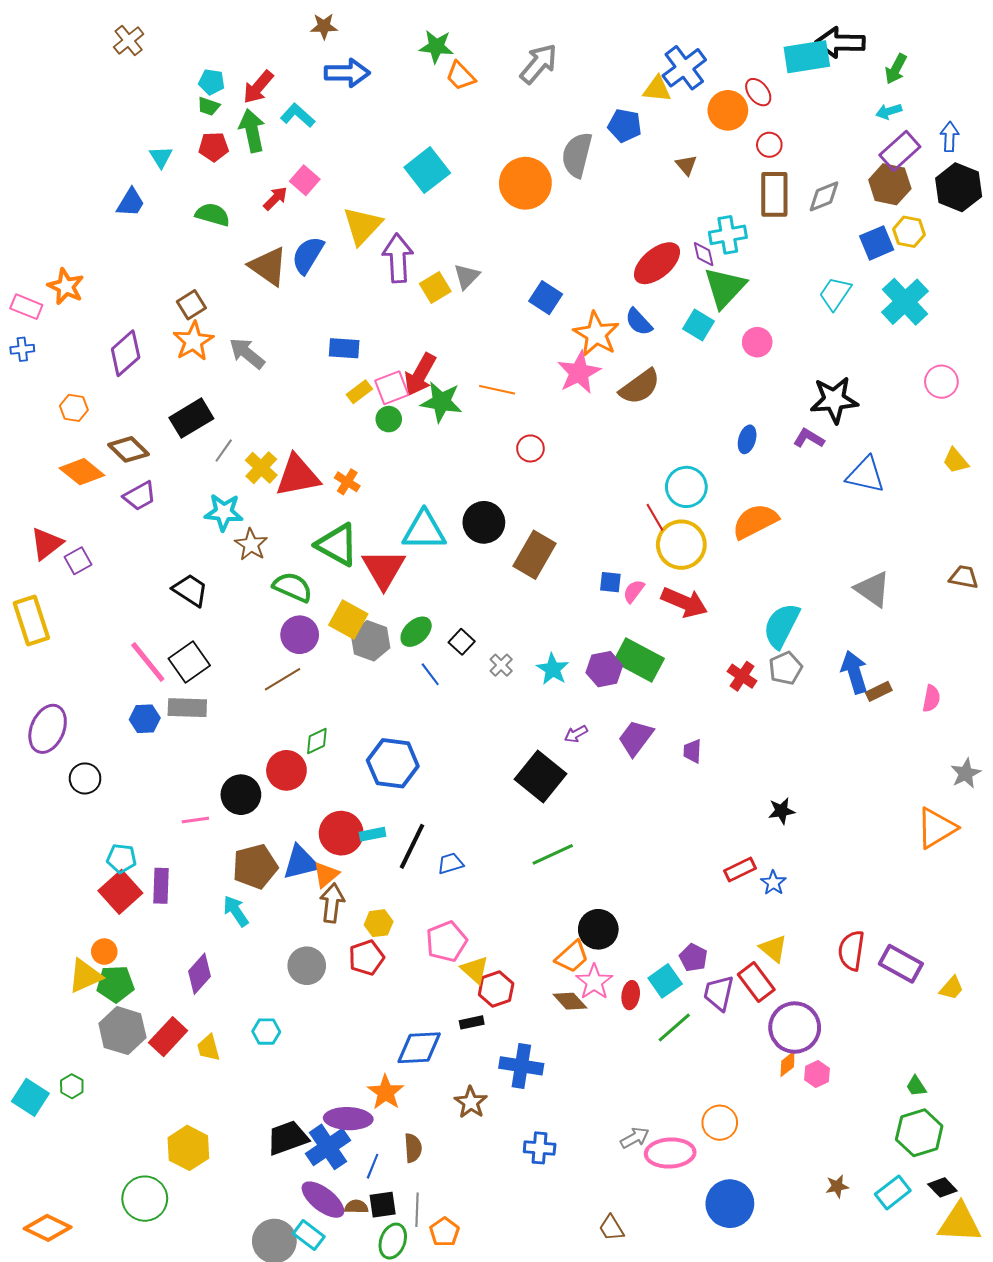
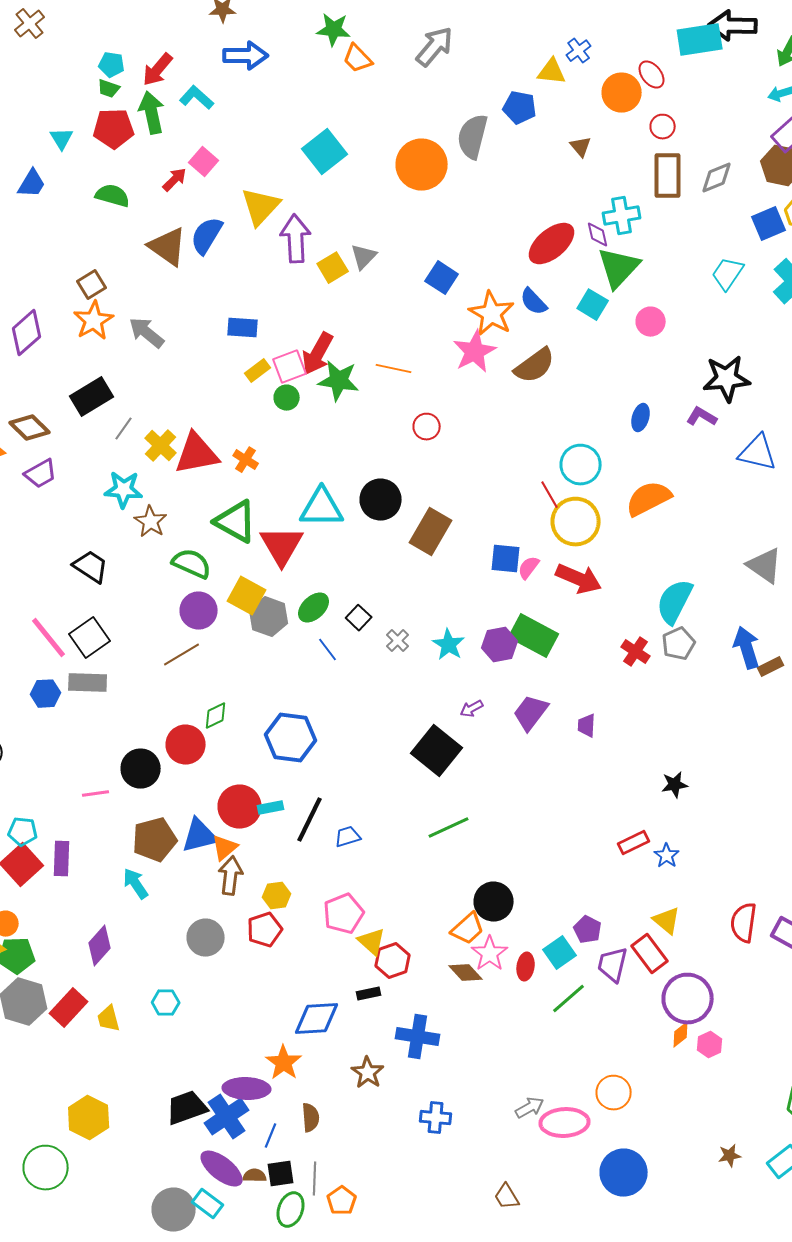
blue cross: (684, 68) -> (579, 51), size x0.6
red pentagon: (214, 147) -> (114, 129), size x1.4
blue square: (610, 582) -> (506, 559), size x1.4

